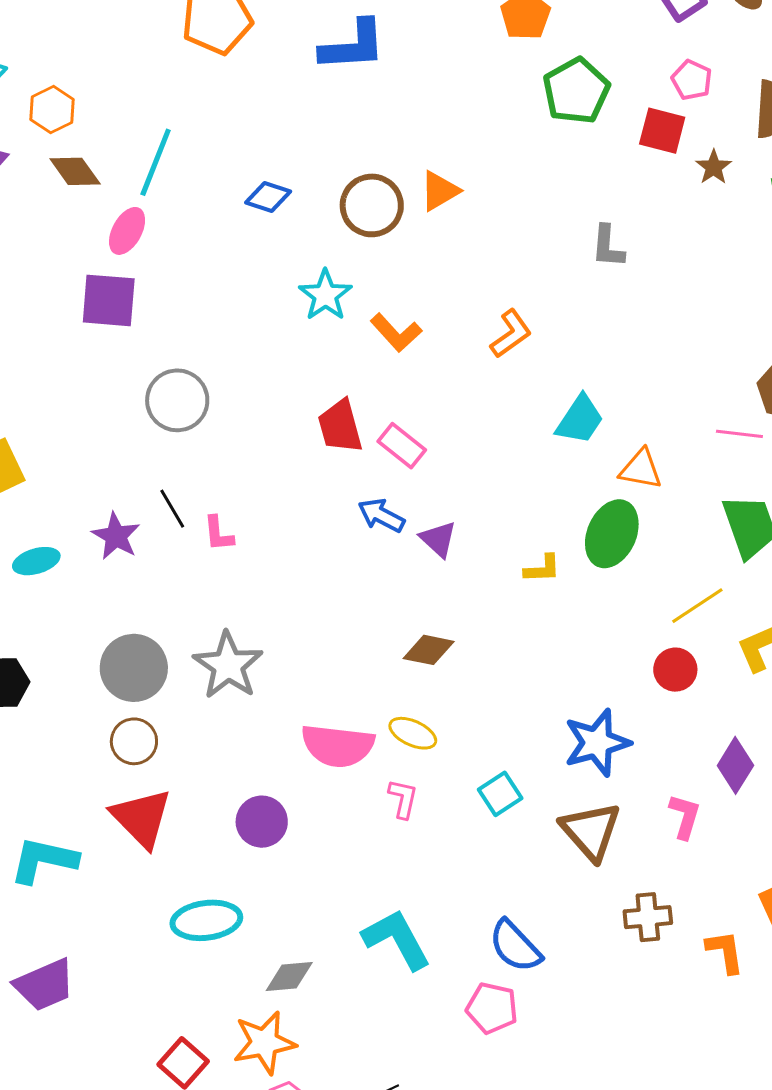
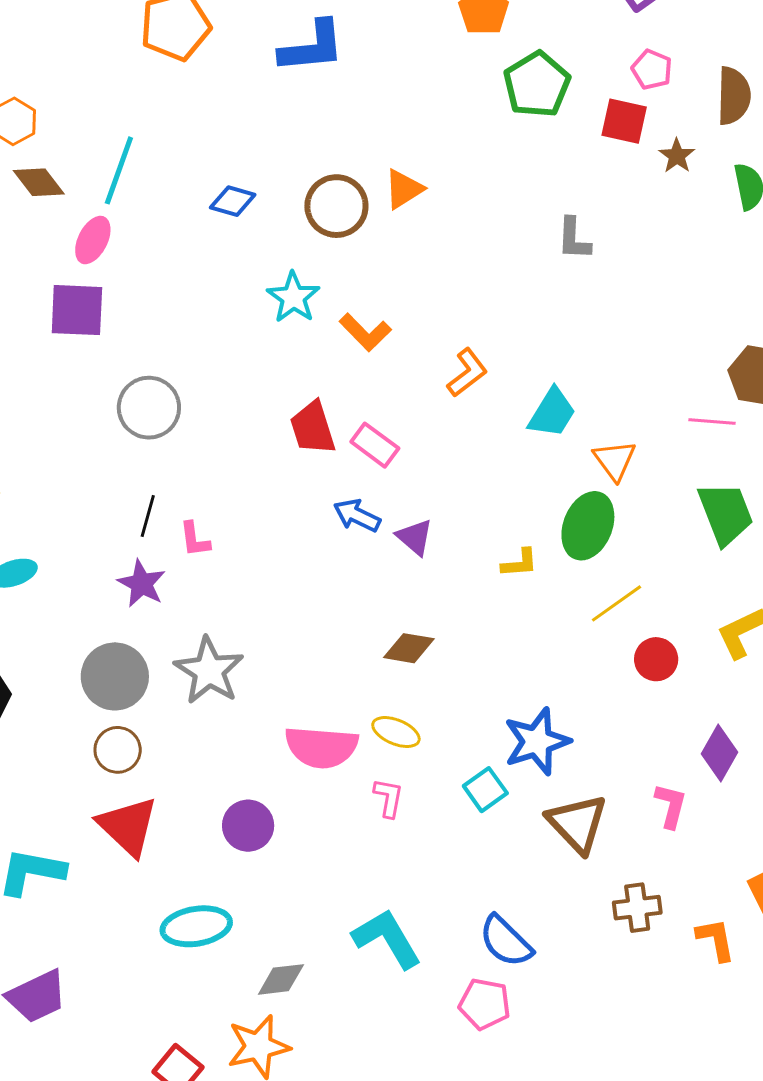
orange L-shape: (511, 334) -> (467, 373), moved
orange triangle: (641, 469) -> (615, 460), turned 45
black line: (172, 509) -> (148, 516), turned 48
purple star: (116, 536) -> (142, 584), moved
yellow line: (697, 606) -> (617, 603), moved
blue star: (597, 743) -> (537, 742), moved

